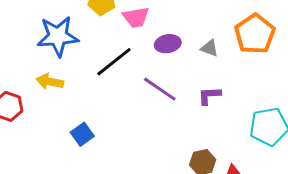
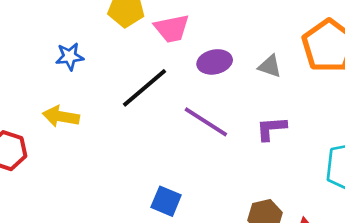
blue star: (58, 36) -> (70, 56), size x0.5
blue square: (82, 134) -> (166, 201), moved, turned -30

